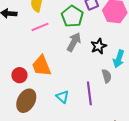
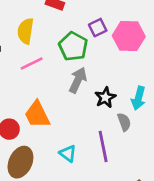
black star: (99, 46) -> (105, 97), moved

